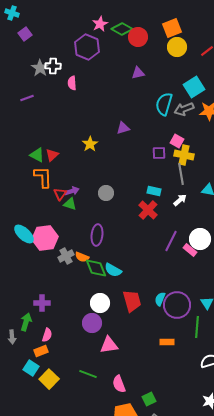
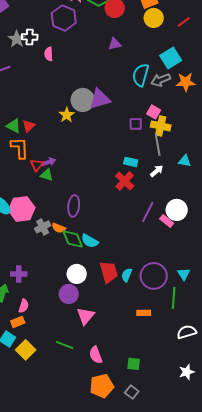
purple triangle: (123, 128) -> (100, 99), size x1.6
gray circle: (106, 193) -> (83, 100), moved, size x1.5
cyan semicircle: (160, 299) -> (127, 275), moved
pink triangle: (109, 345) -> (86, 316), turned -42
green square: (149, 399) -> (134, 364), moved, turned 32

